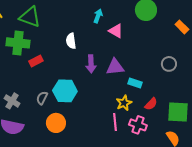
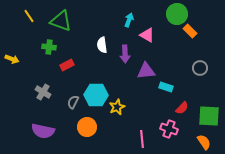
orange rectangle: (182, 27) -> (190, 31), moved
green cross: (18, 43) -> (49, 47), size x0.6
purple arrow: (91, 64) -> (125, 54), moved
gray cross: (12, 101) -> (43, 92), moved
yellow star: (124, 103) -> (117, 107), moved
pink line: (115, 122) -> (142, 139), moved

